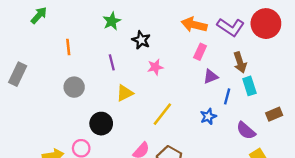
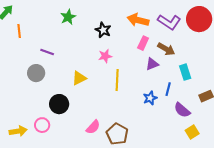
black star: (141, 40) -> (103, 30), moved
orange line: (68, 47) -> (19, 31), moved
purple line: (112, 62) -> (47, 52), moved, turned -56
brown arrow: (240, 62) -> (166, 49), moved, turned -42
blue line: (227, 96) -> (168, 89), moved
yellow line: (162, 114) -> (117, 80), moved, turned -35

